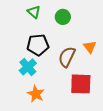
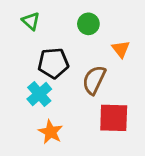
green triangle: (34, 12) -> (31, 21), moved
orange triangle: (90, 47) -> (121, 49), moved

